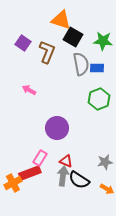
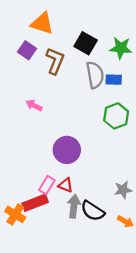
orange triangle: (61, 20) -> (42, 23), moved
red triangle: (66, 161) -> (66, 185), moved
orange cross: (13, 183) -> (15, 214), turned -30

